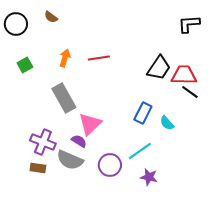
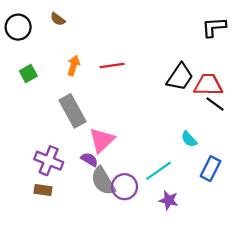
blue rectangle: (143, 113) -> (211, 169), moved
gray semicircle: (70, 160) -> (103, 181), moved, turned 36

